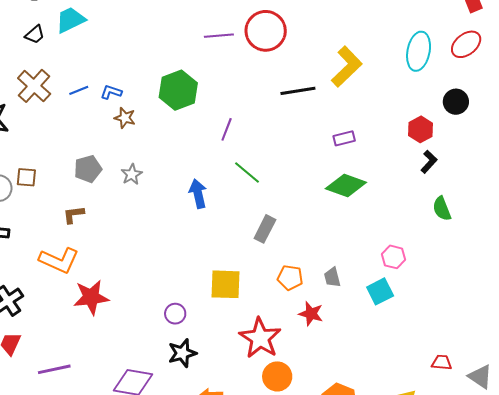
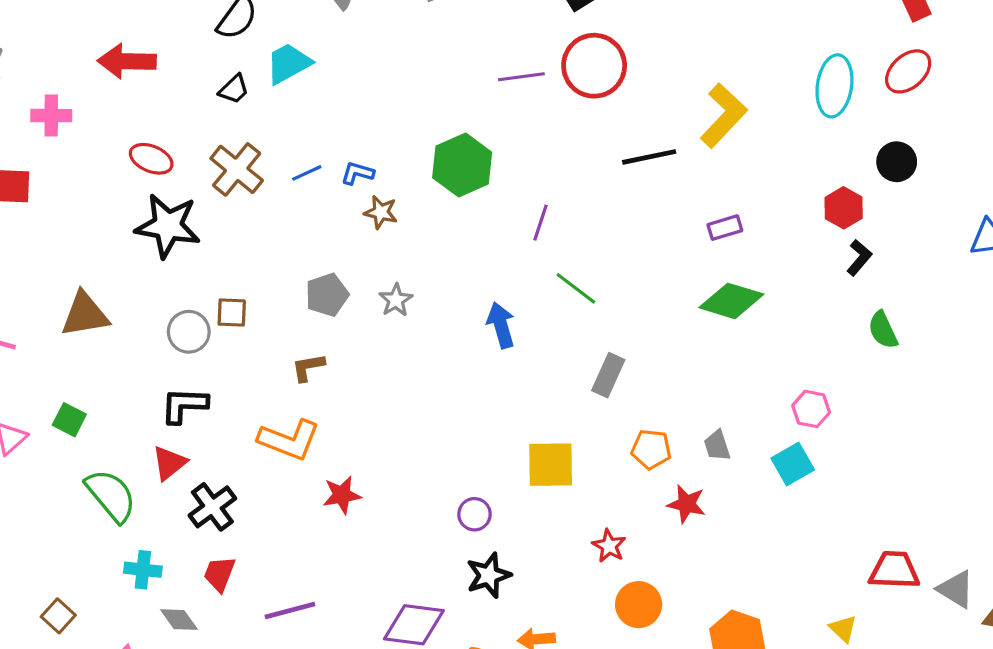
red star: (91, 297) -> (342, 495), size x0.7
red star: (260, 338) -> (609, 546), size x0.5
red trapezoid: (442, 363) -> (894, 570), size x1.6

